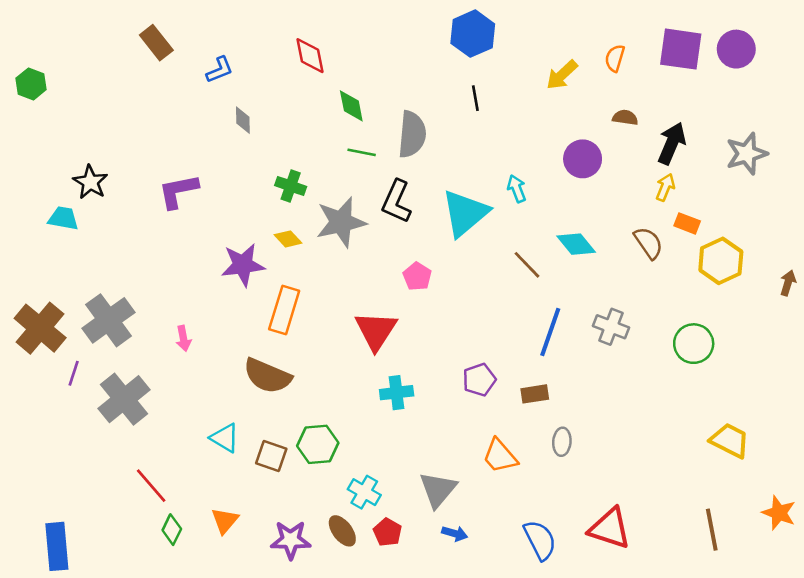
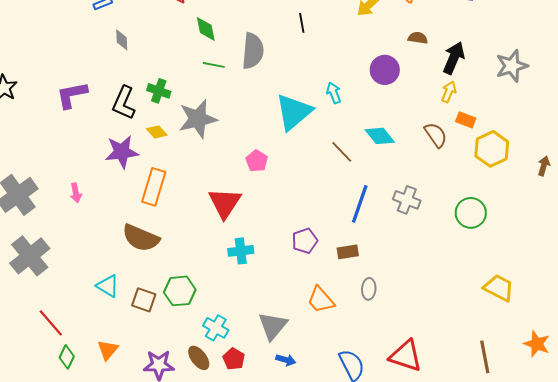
black L-shape: (397, 202) -> (124, 103), moved
pink arrow: (183, 338) -> (76, 193), moved

